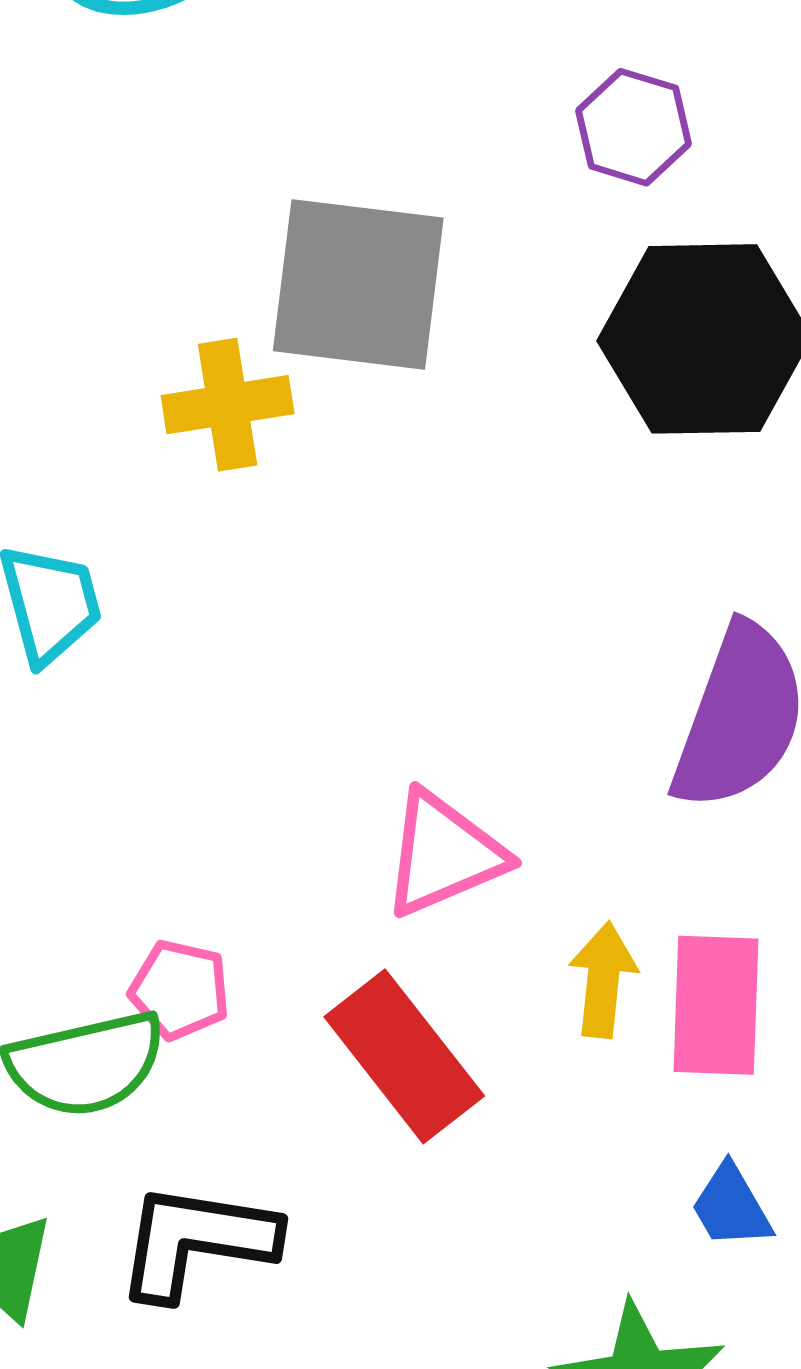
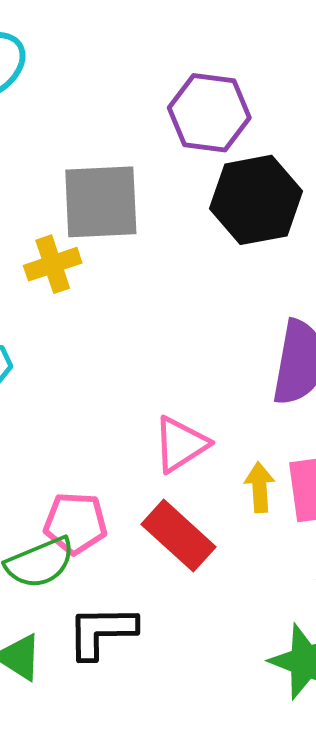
purple hexagon: (634, 127) -> (209, 113), size x1.6
pink pentagon: (180, 990) -> (75, 523), size x1.4

